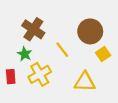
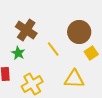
yellow cross: (40, 74) -> (32, 84), moved

